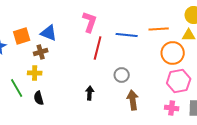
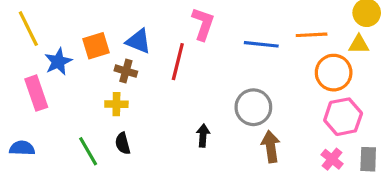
red line: (98, 48) -> (178, 62), moved
brown cross: (41, 52) -> (126, 71), turned 32
gray circle: (122, 75) -> (253, 107), size x1.5
green line: (17, 88) -> (88, 151), moved
pink cross: (172, 108) -> (332, 159), turned 32

